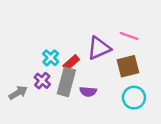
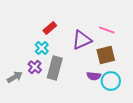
red rectangle: (71, 63) -> (50, 28), moved
purple semicircle: (88, 92) -> (94, 76), moved

